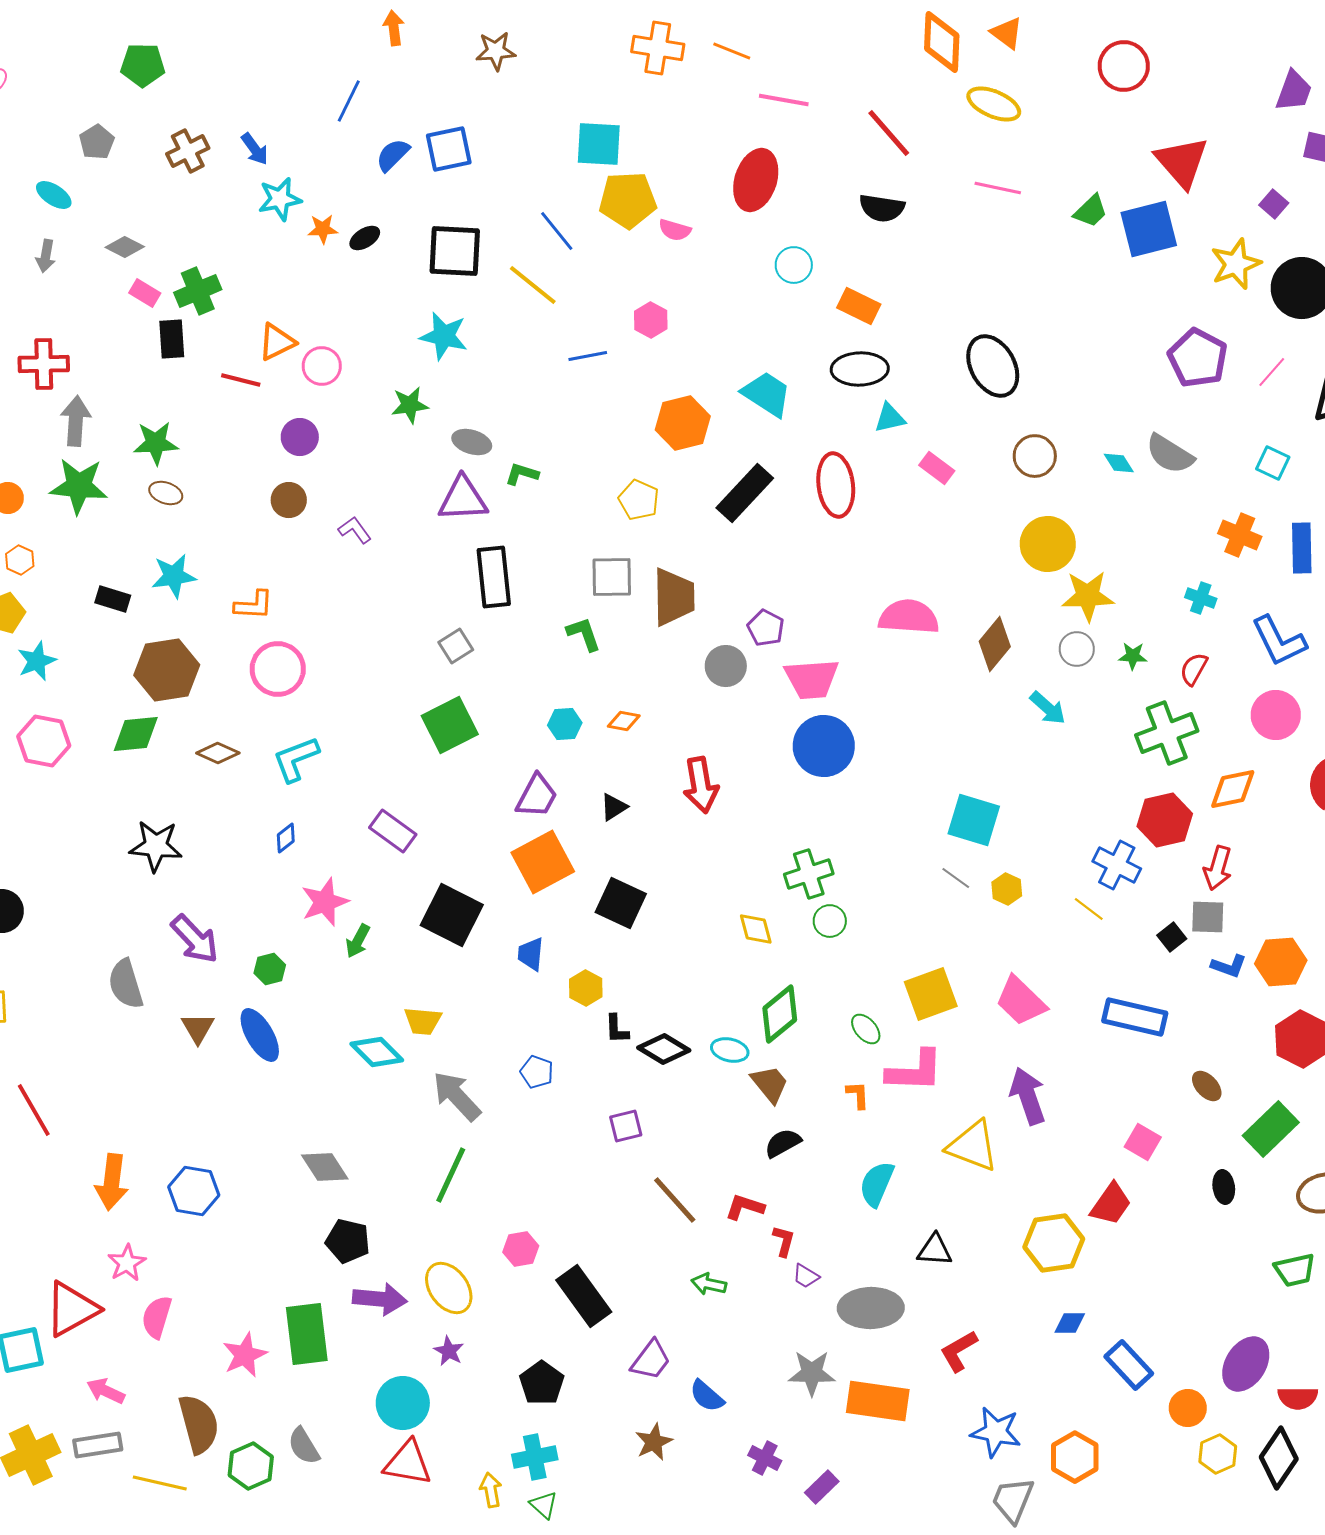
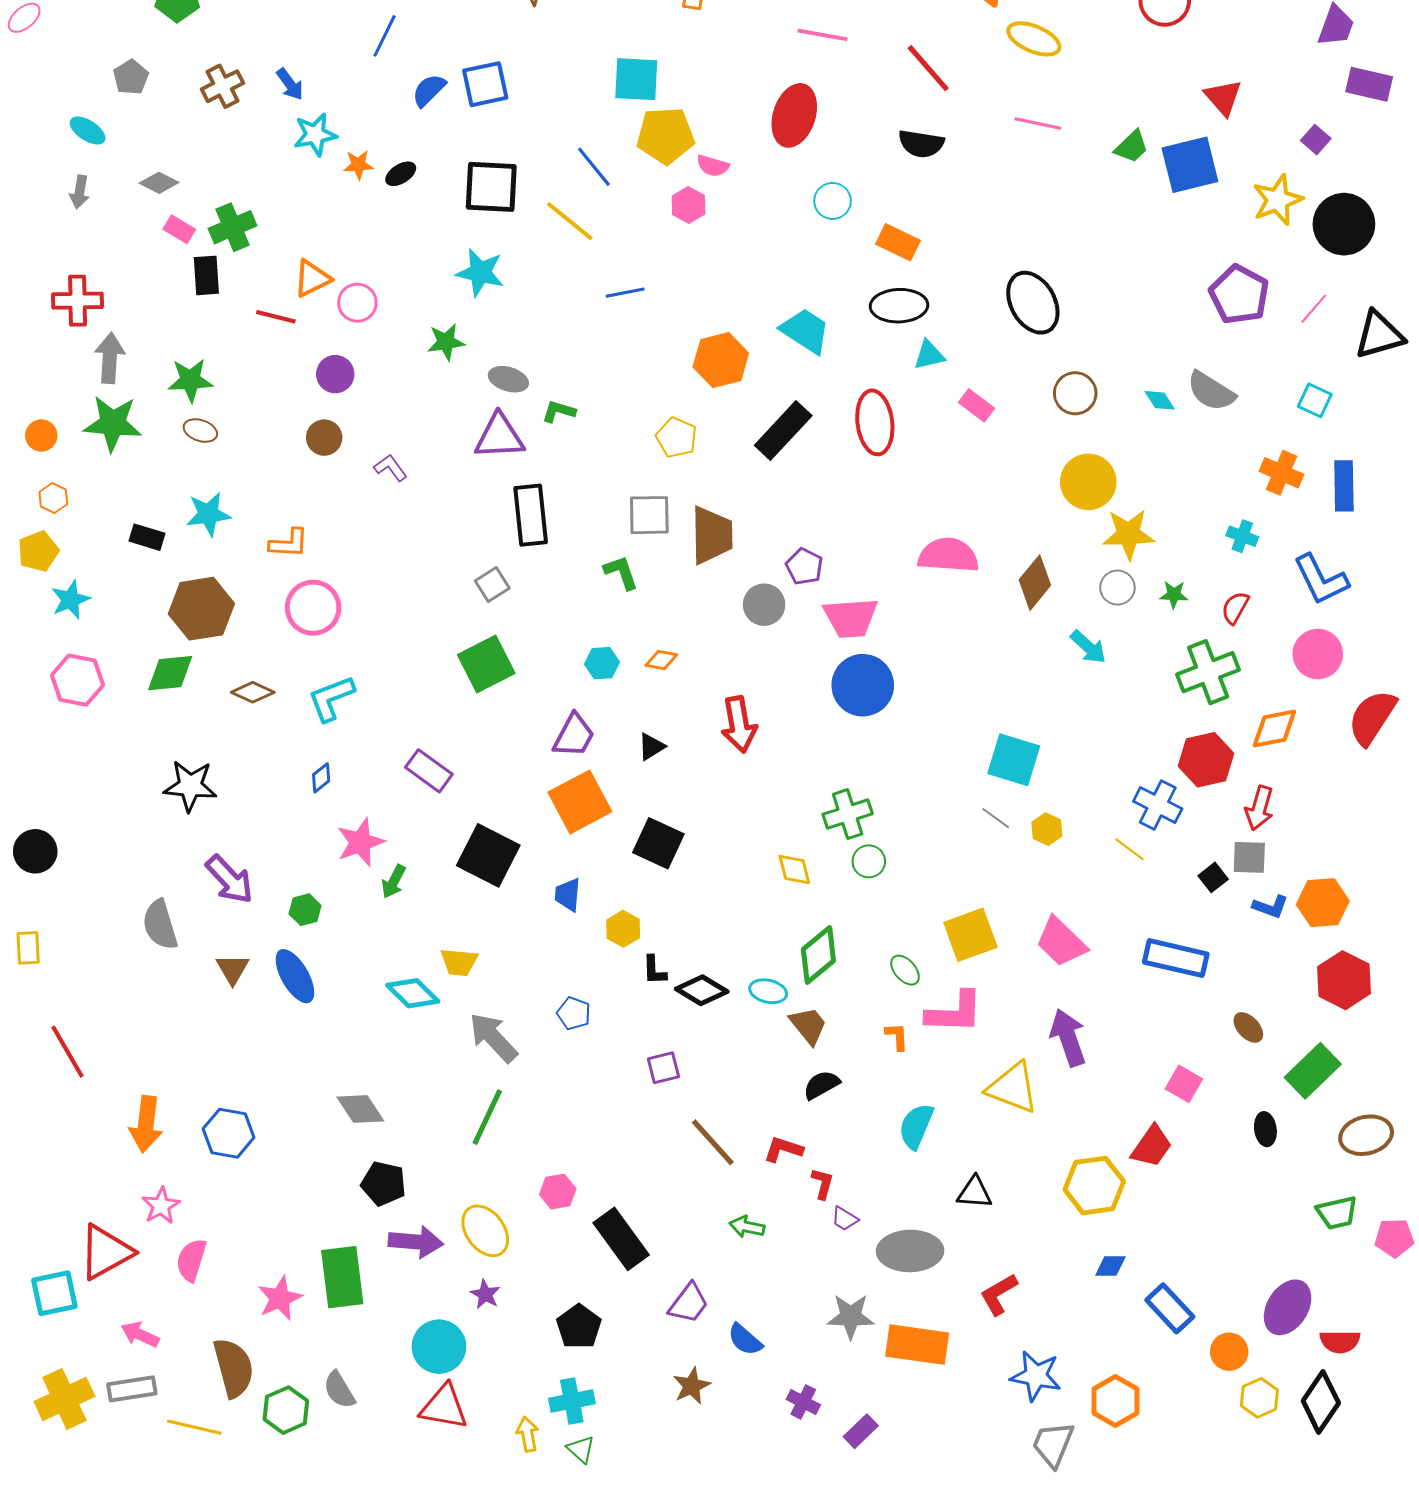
red triangle: (1182, 162) -> (1223, 97), size x0.7
pink hexagon: (651, 320) -> (689, 205), moved

